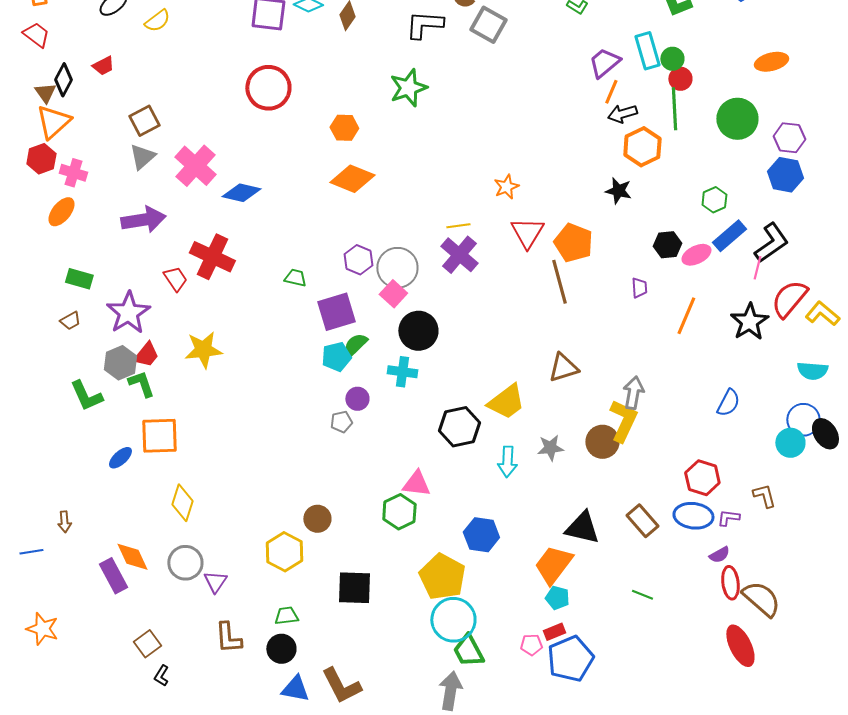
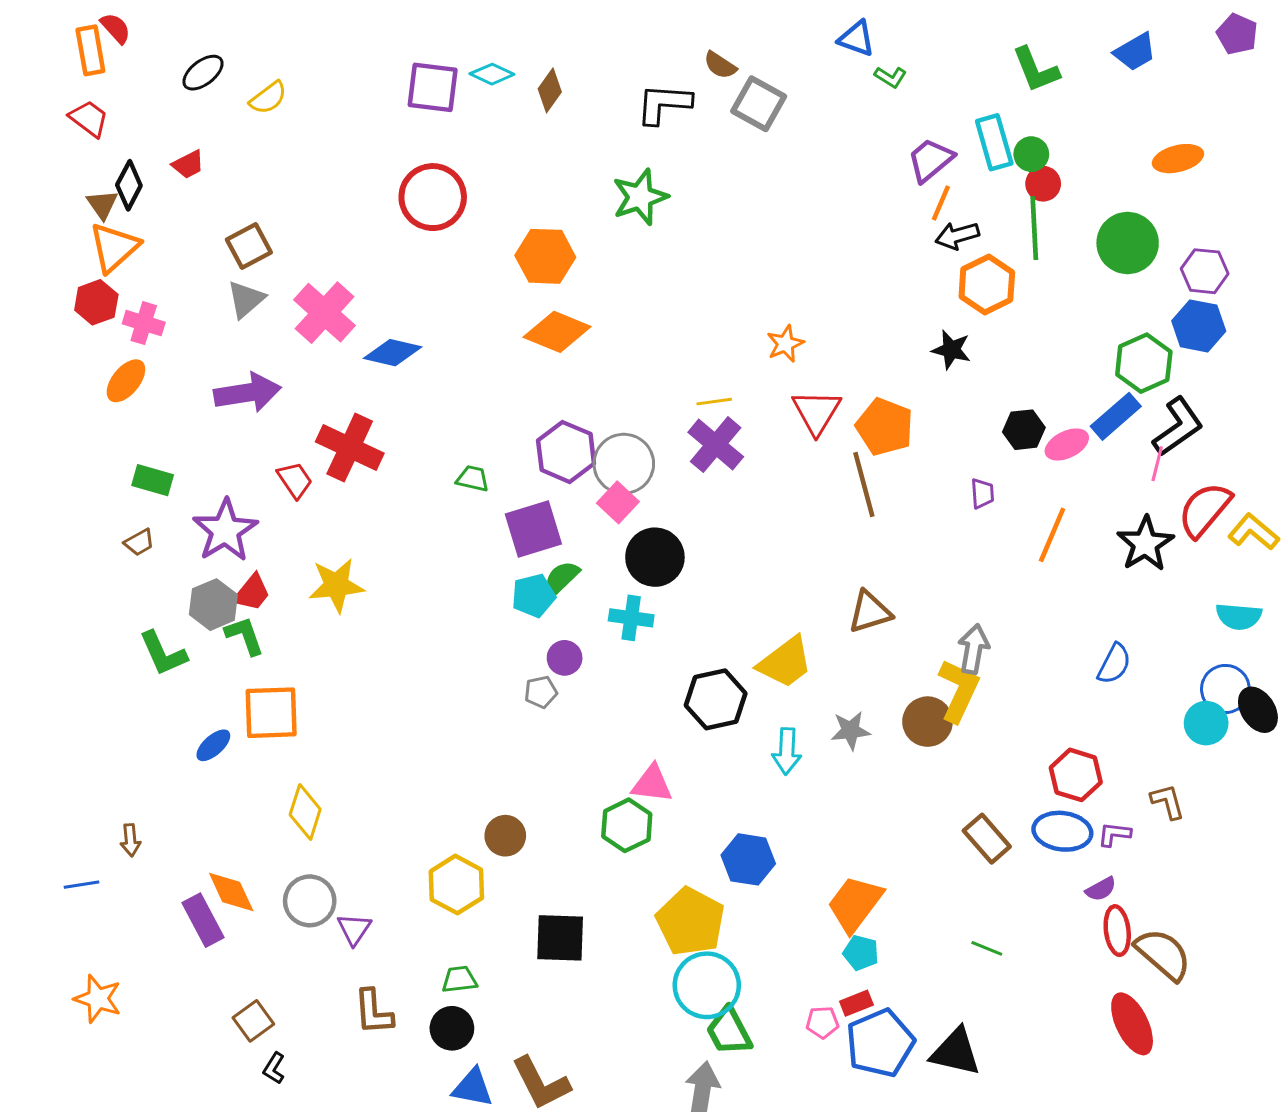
orange hexagon: (344, 128) -> (545, 256), size x1.4
green hexagon: (714, 200) -> (1144, 363), moved, size x1.5
purple hexagon: (358, 260) -> (566, 452), size x1.4
black triangle: (582, 528) -> (956, 1052), moved

